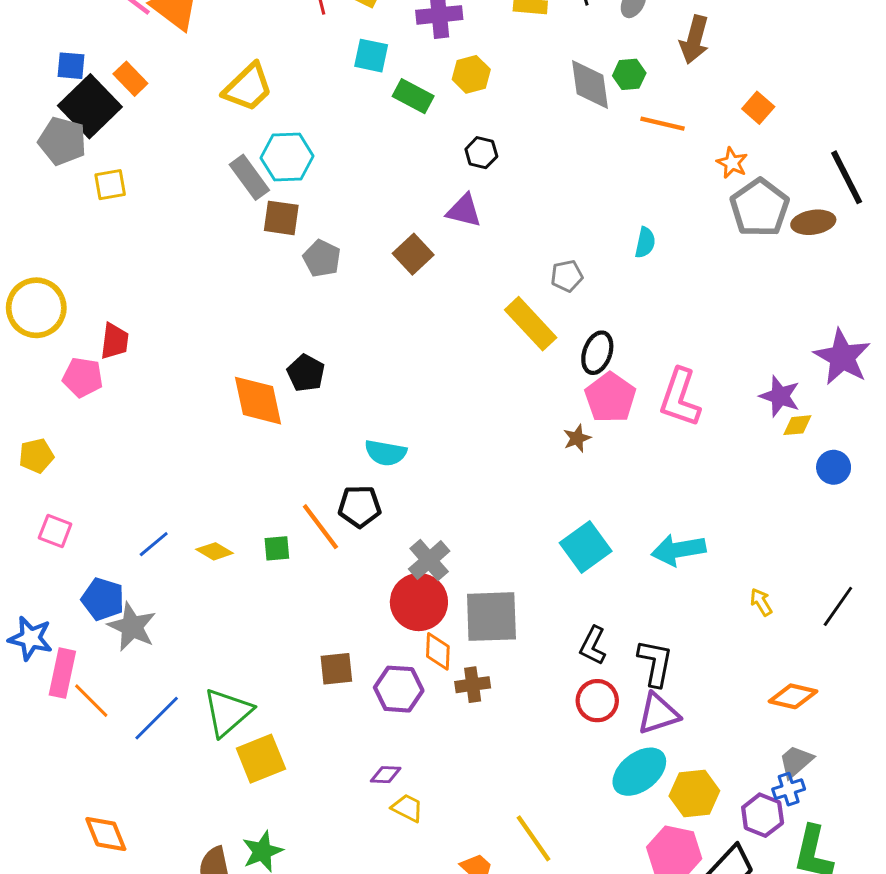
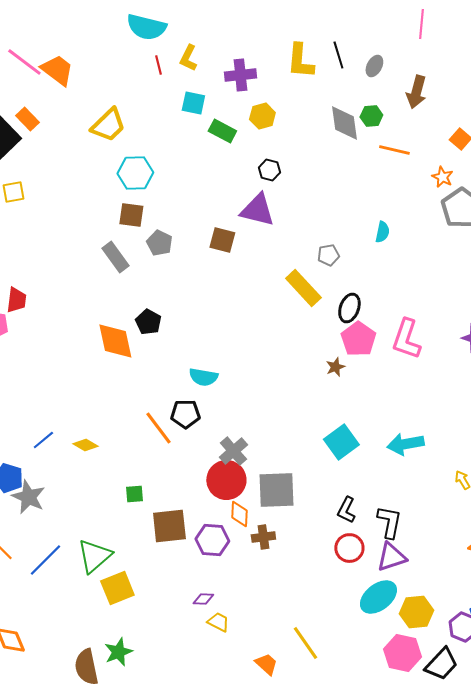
gray rectangle: (249, 177) -> (115, 257), moved
purple triangle: (464, 211) -> (257, 210), size x1.4
brown square: (413, 254) -> (222, 240), turned -32
green square: (277, 548) -> (134, 494), moved
brown square: (336, 669) -> (169, 526), size x1.5

